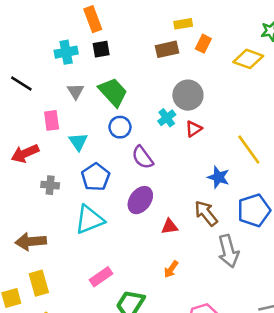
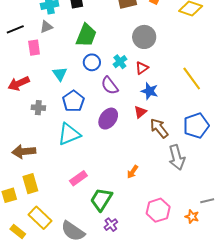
black line: (21, 84) -> (15, 29), turned -54
gray triangle: (76, 91) -> (46, 27), moved, turned 40
green trapezoid: (113, 92) -> (86, 35), turned 65
cyan cross: (167, 118) -> (120, 62), moved
pink rectangle: (52, 120) -> (34, 48), moved
red triangle: (194, 129) -> (142, 68), moved
blue star: (218, 177) -> (150, 91), moved
red triangle: (169, 227) -> (140, 112), moved, turned -32

